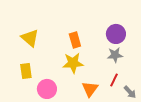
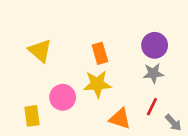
yellow rectangle: (26, 71) -> (32, 116), moved
pink circle: (47, 89) -> (63, 97), moved
orange triangle: (90, 89) -> (120, 119), turned -48

